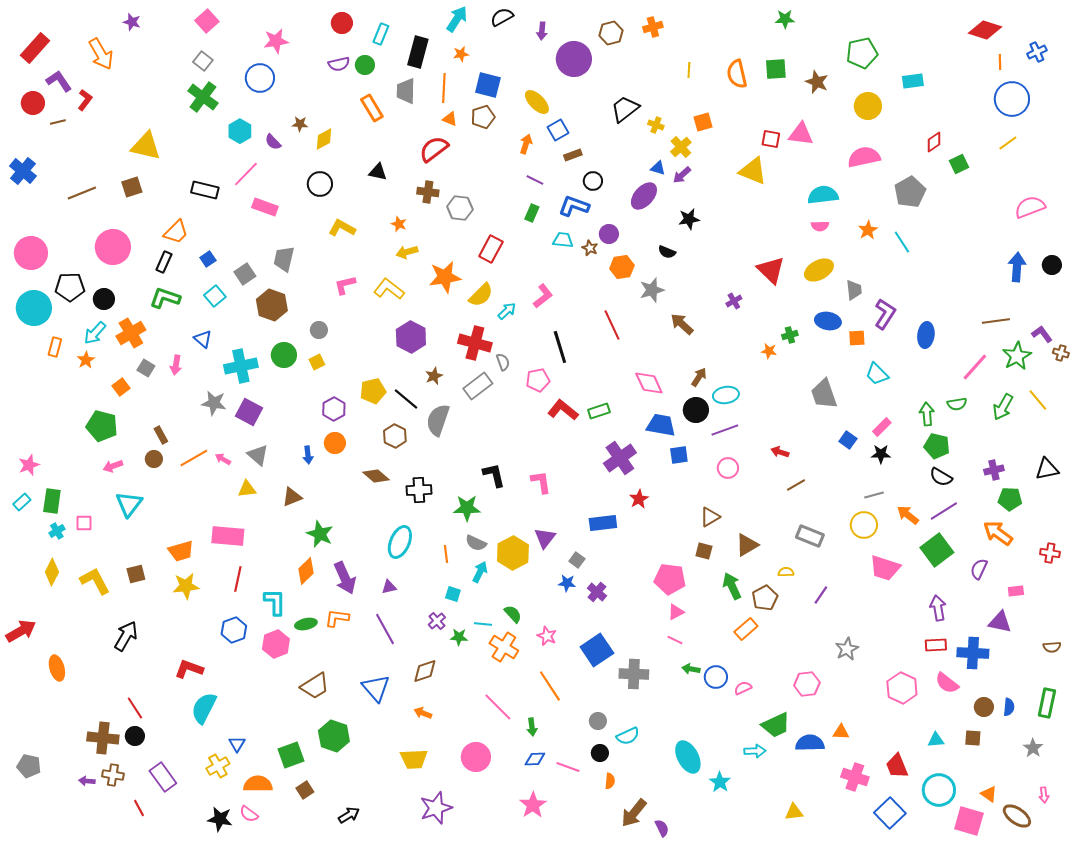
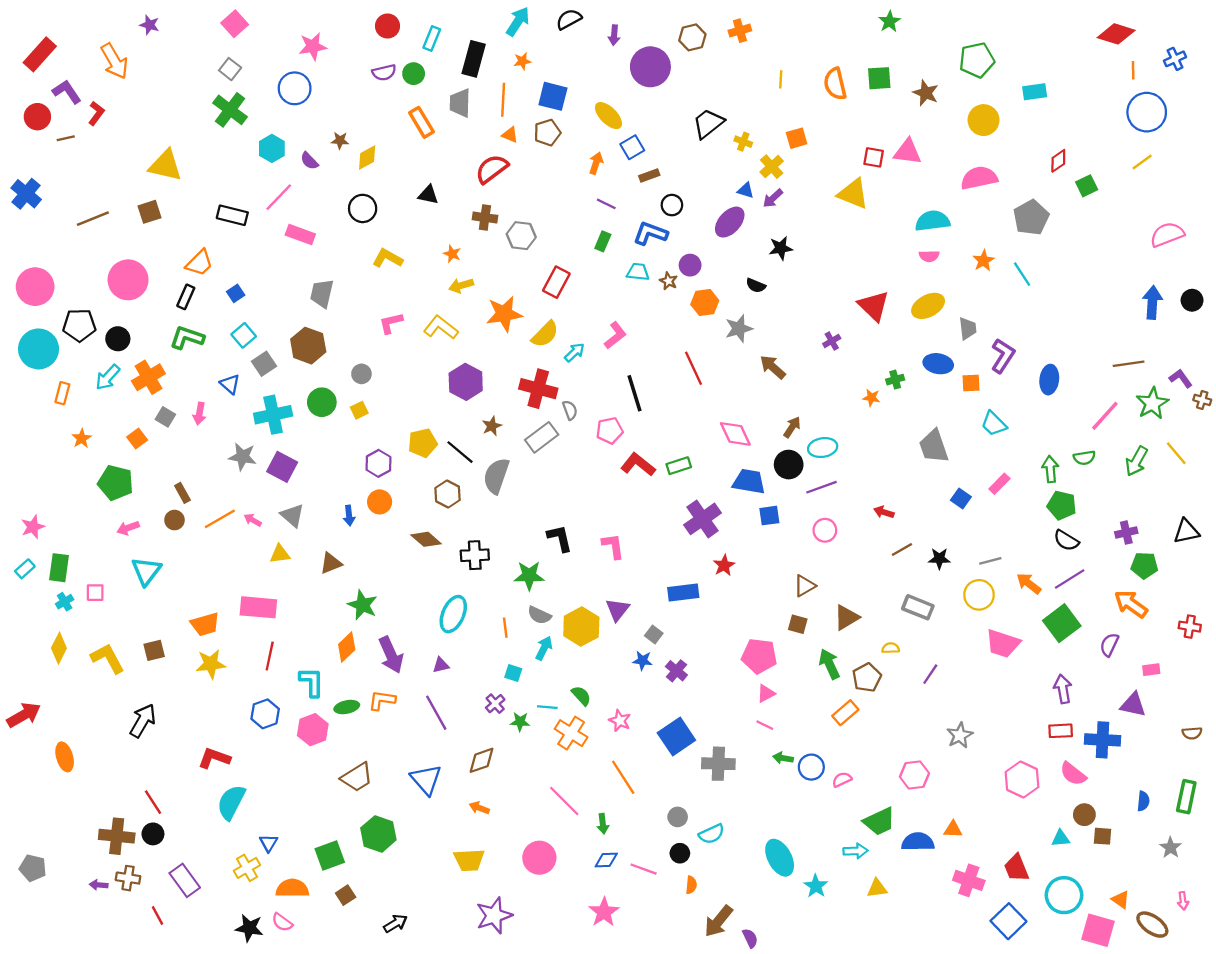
green star: (785, 19) -> (889, 21), turned -30
gray square: (245, 274) -> (264, 364), moved
orange star: (86, 360) -> (82, 438), moved
black star: (881, 454) -> (939, 559), moved
brown circle: (984, 707) -> (1084, 815), moved
yellow triangle: (794, 812) -> (877, 888), moved

